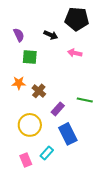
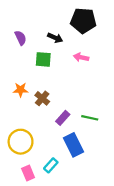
green square: (30, 57) -> (43, 59), moved
green line: (85, 100) -> (90, 118), moved
yellow circle: (30, 125) -> (21, 142), moved

